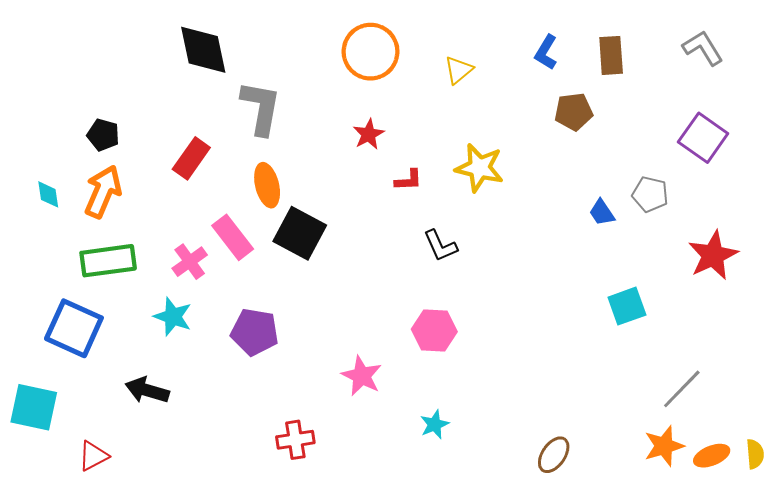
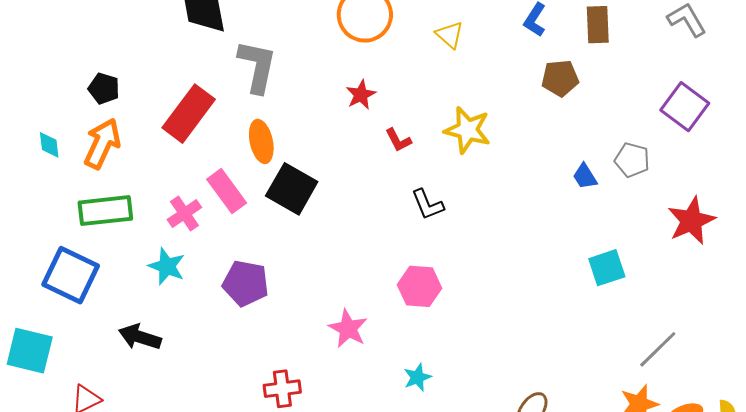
yellow triangle: (458, 70) -> (450, 35), turned -40
red rectangle: (191, 158) -> (189, 114), size x1.4
red L-shape: (408, 180) -> (398, 140), turned 64

